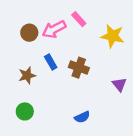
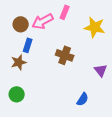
pink rectangle: (79, 19) -> (65, 12), turned 64
blue rectangle: (51, 62) -> (28, 45), moved, turned 48
blue semicircle: (82, 117) -> (83, 99), moved, turned -32

